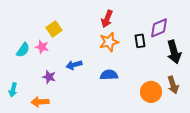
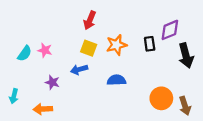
red arrow: (107, 19) -> (90, 20), moved
yellow square: (54, 29) -> (89, 48), moved, turned -35
brown arrow: (173, 85) -> (185, 106), moved

